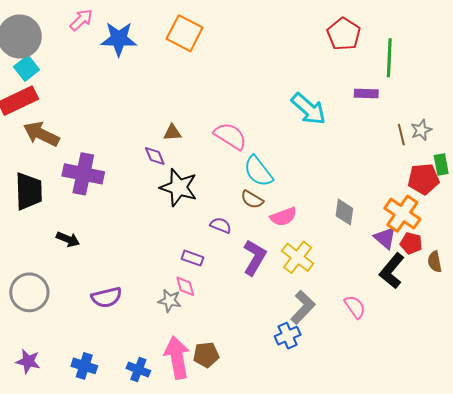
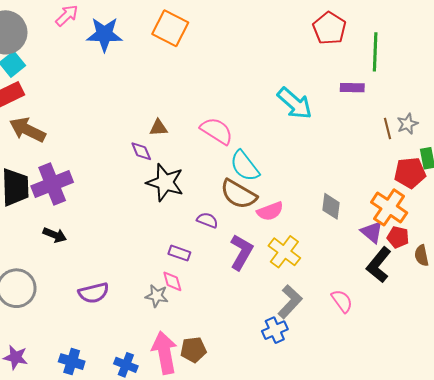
purple cross: (83, 174) -> (52, 184), moved, turned -33
brown semicircle: (252, 199) -> (239, 194), size x1.6

